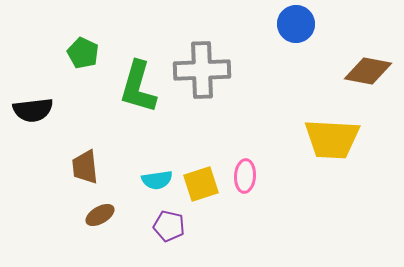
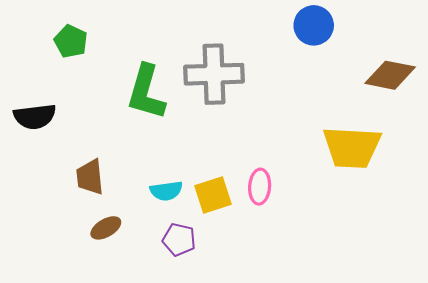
green pentagon: (83, 53) -> (71, 41), moved

